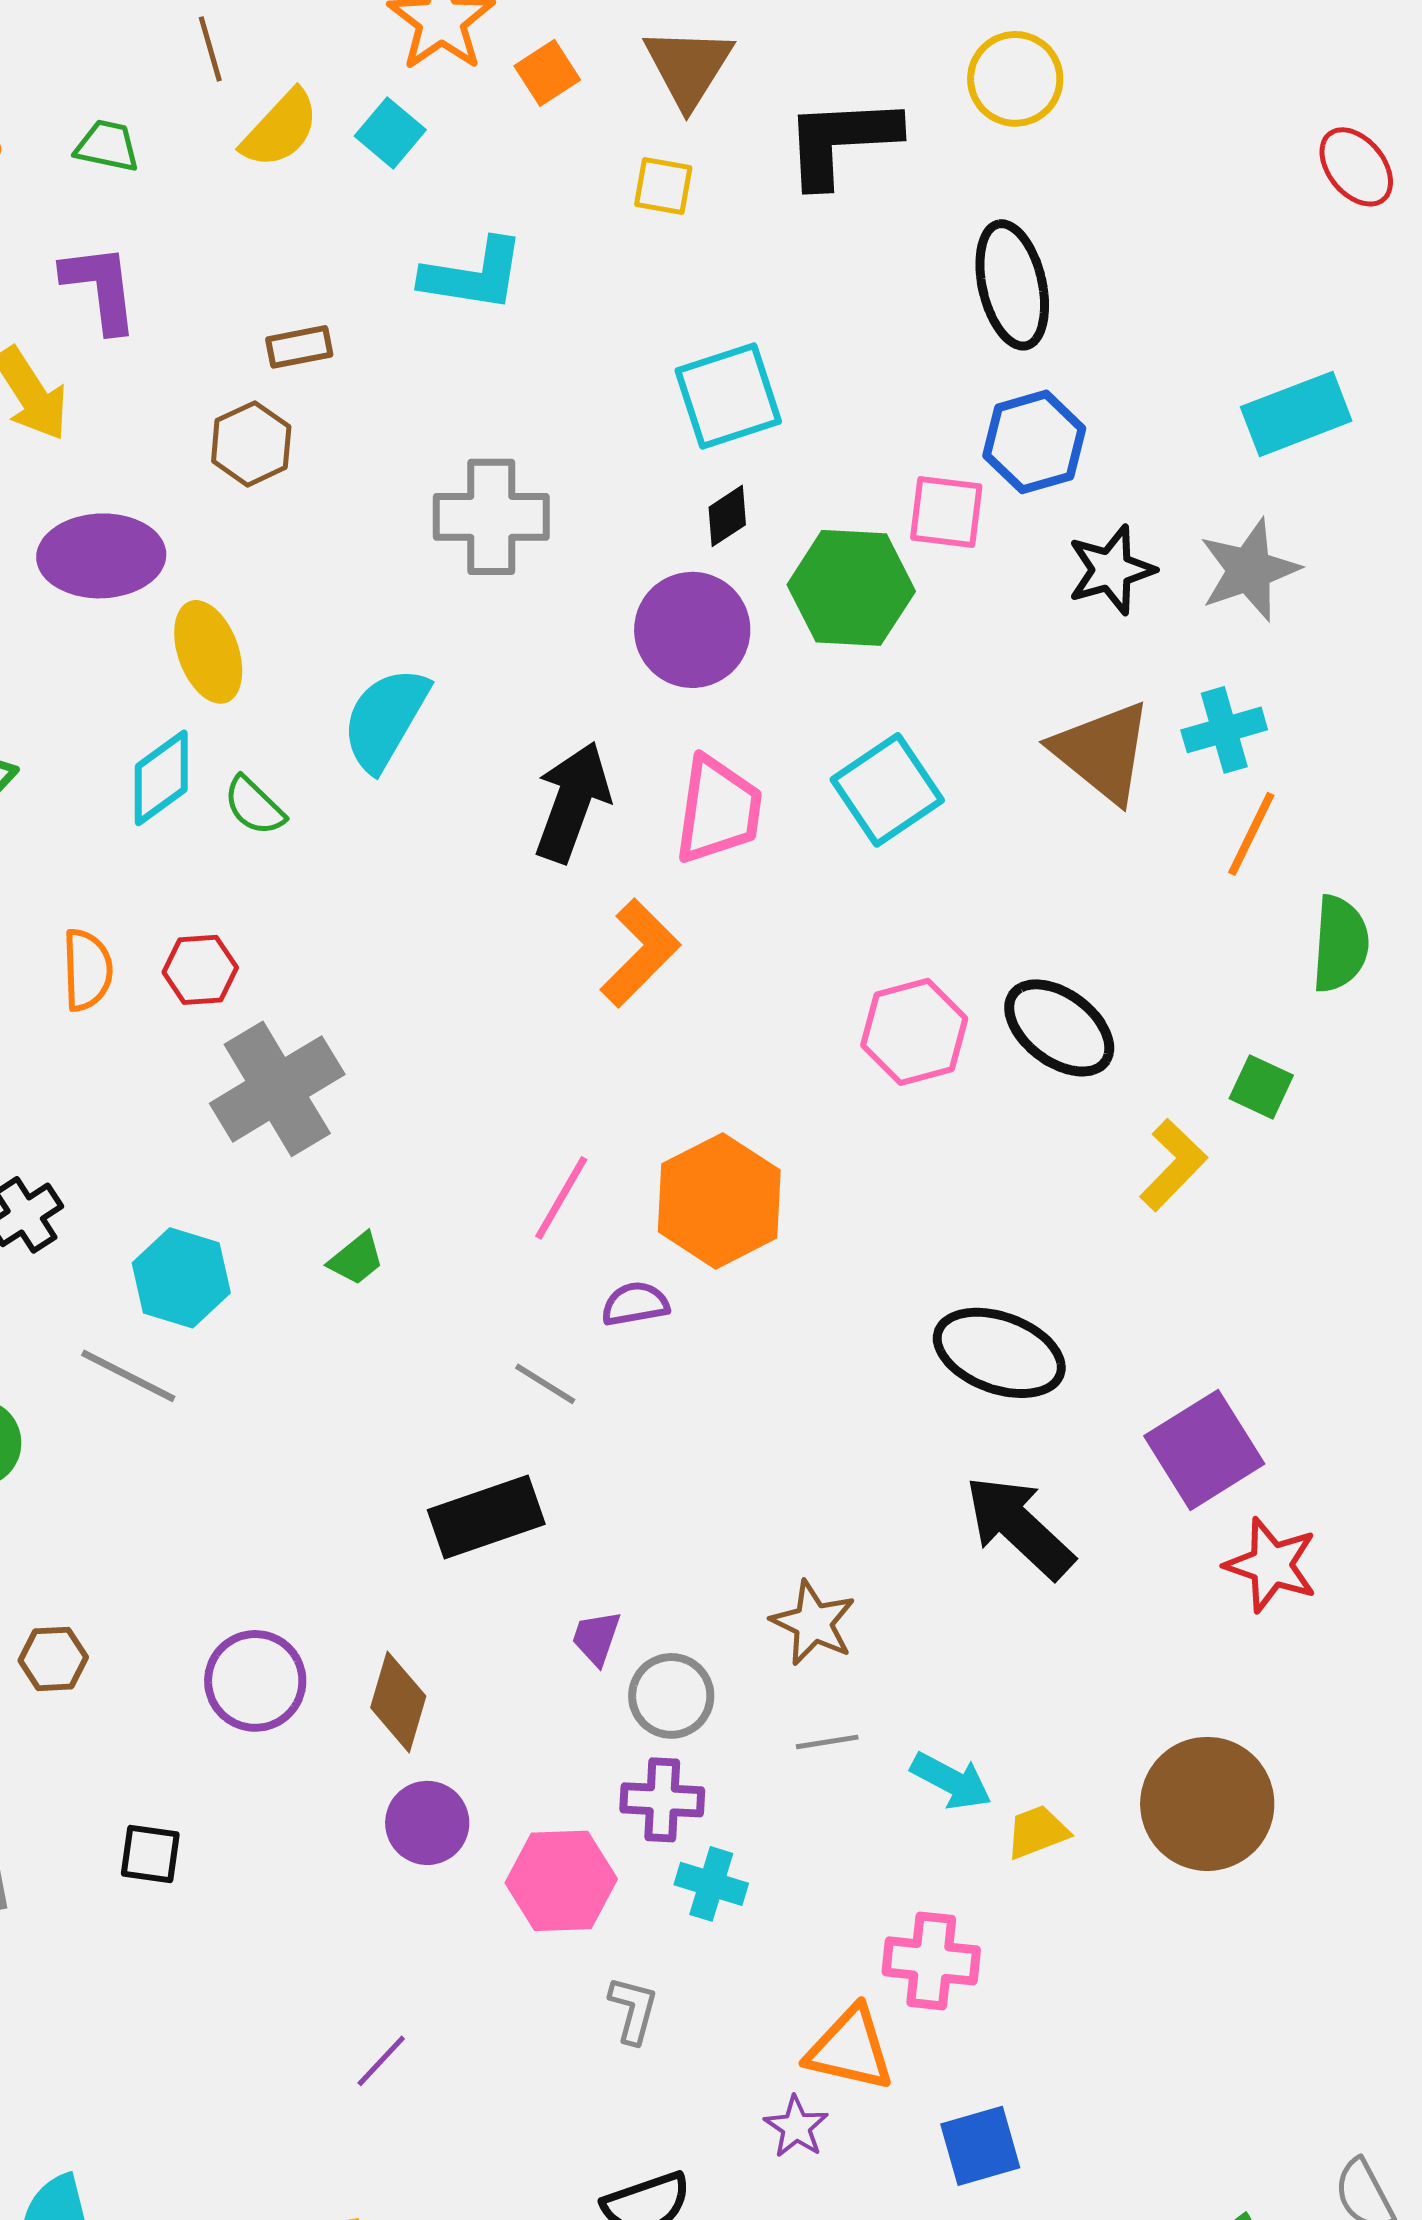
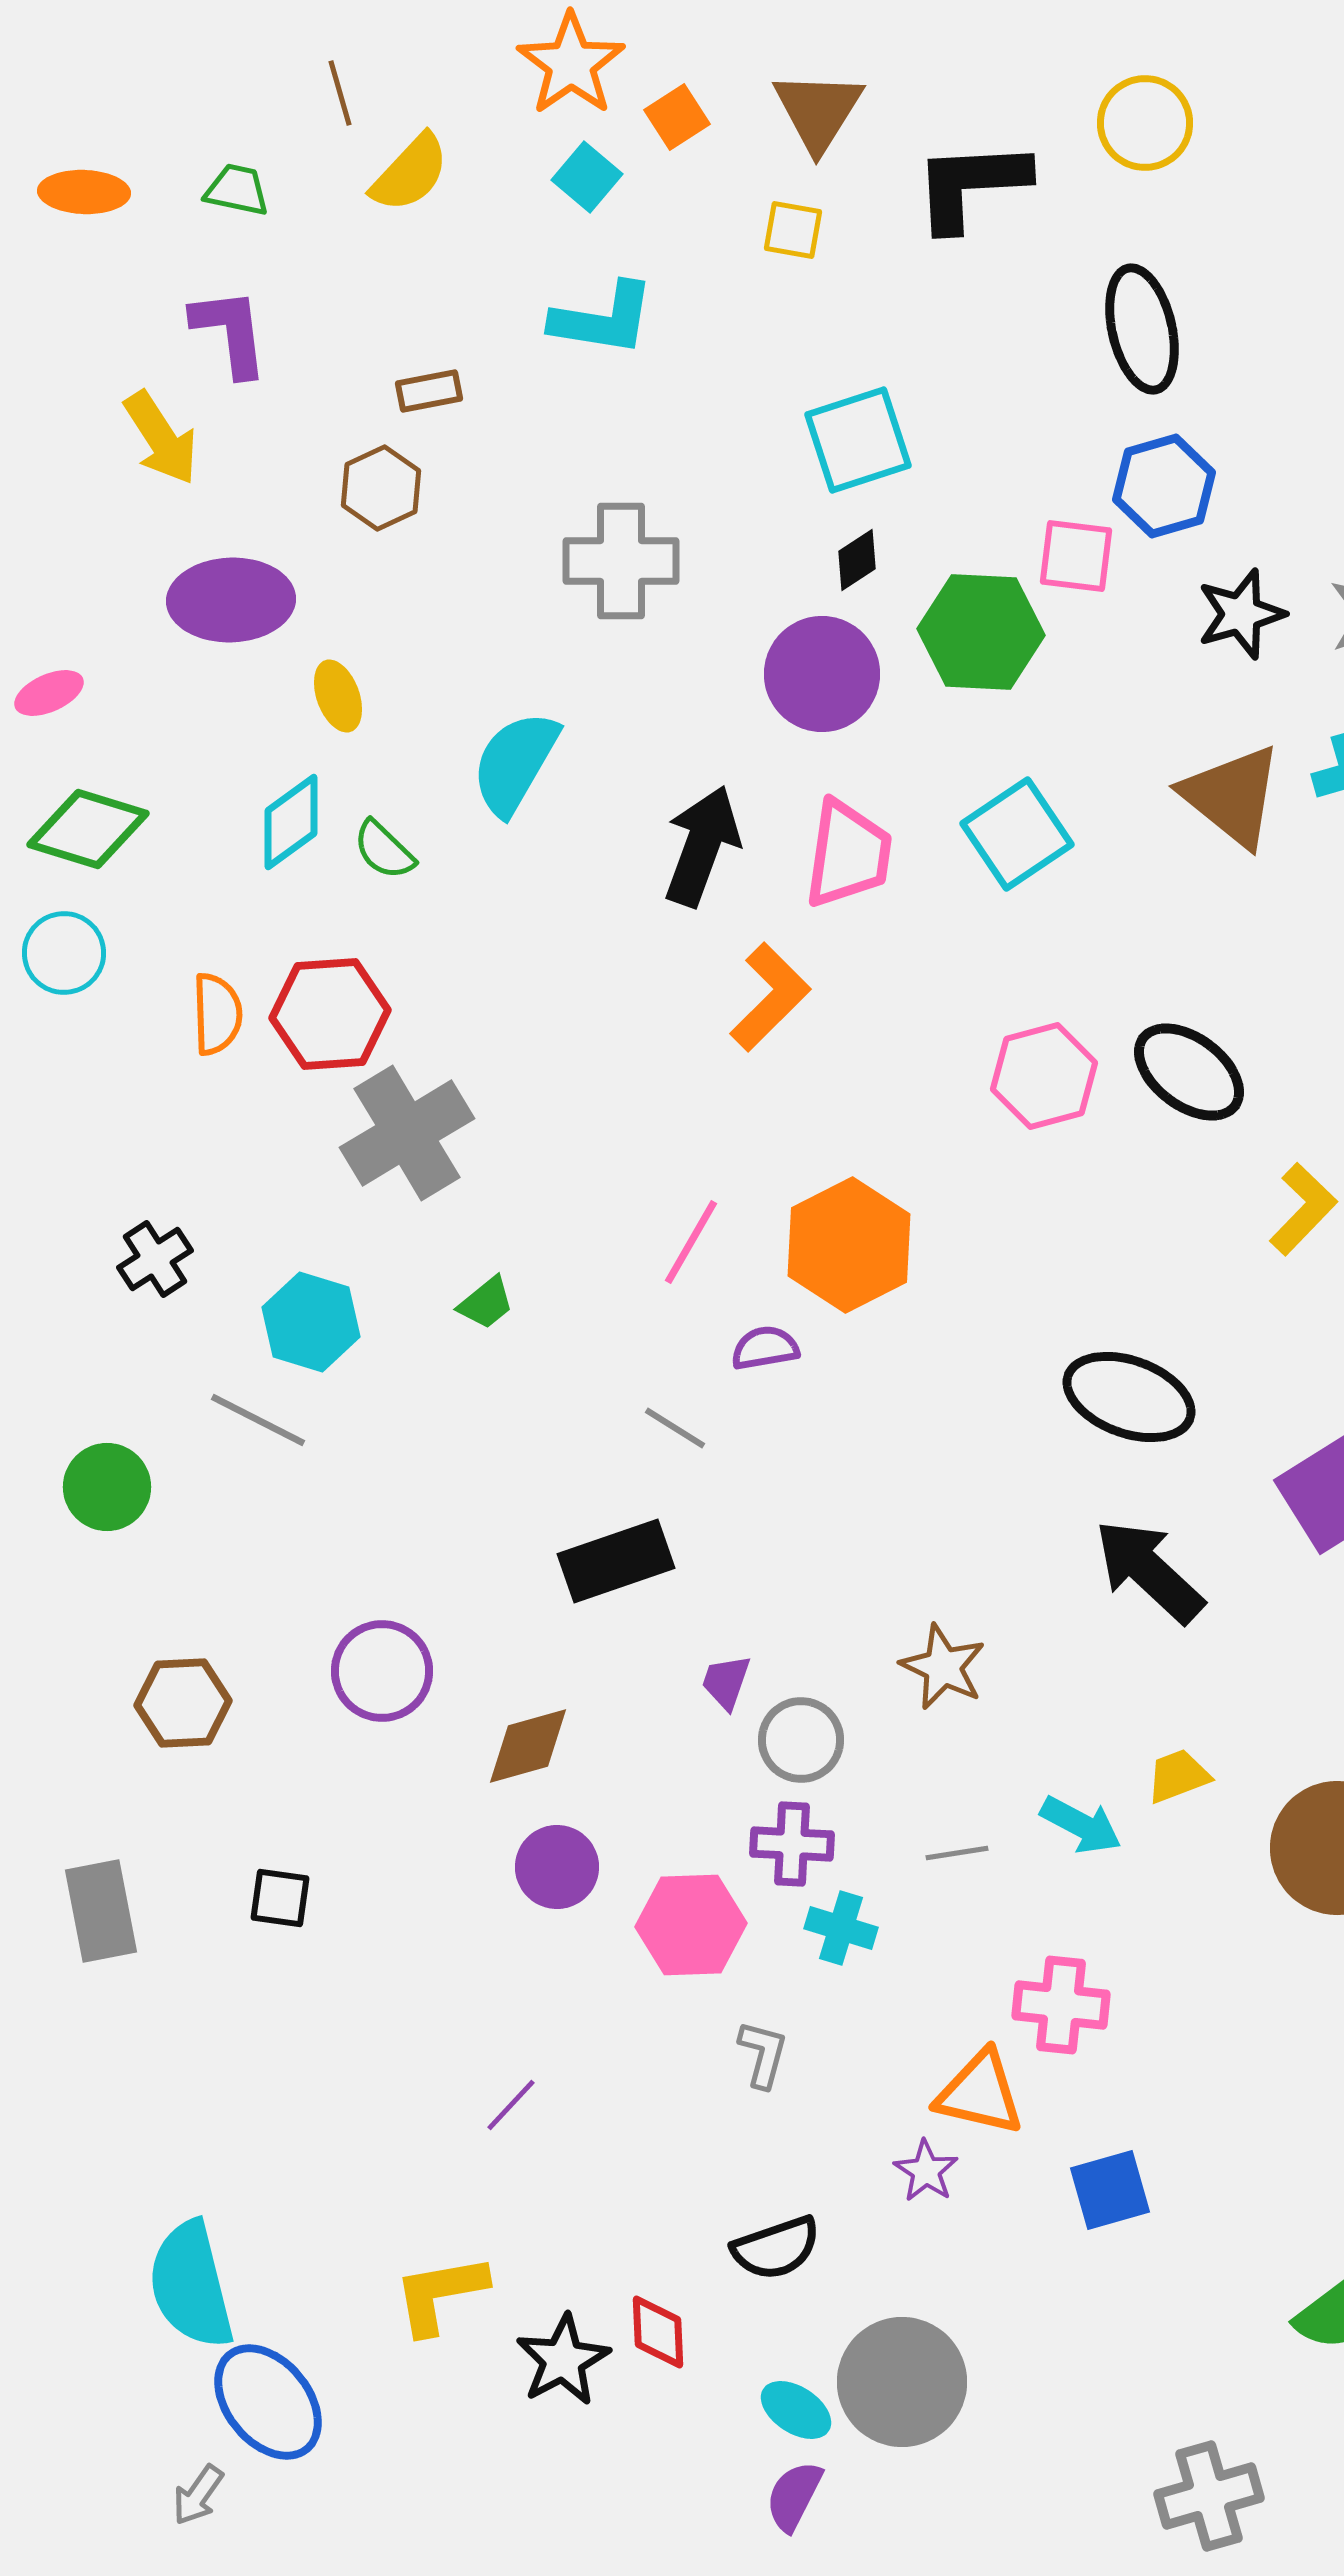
cyan square: (390, 133) -> (587, 177), moved
yellow ellipse: (208, 652) -> (338, 696), size x0.7
red hexagon: (200, 970) -> (330, 1014), size x1.6
brown hexagon: (53, 1659) -> (183, 1703), size x1.4
purple circle: (255, 1681) -> (382, 1671), moved
brown diamond: (398, 1702) -> (528, 1746), turned 58
gray line: (827, 1742) -> (957, 1853), moved
yellow trapezoid: (1037, 1832) -> (1178, 1776), moved

